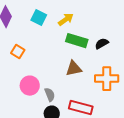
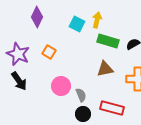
cyan square: (39, 18) -> (77, 24), moved
yellow arrow: (66, 20) -> (97, 20), turned -42

